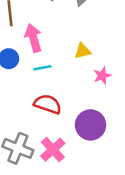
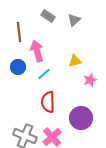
cyan line: (42, 68) -> (44, 74), turned -32
red semicircle: (48, 104) -> (48, 102), turned -110

